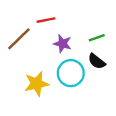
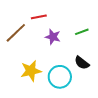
black semicircle: (97, 61) -> (82, 63), moved
cyan circle: (71, 73) -> (60, 77), moved

